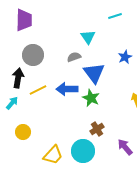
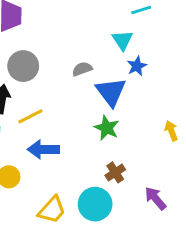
cyan triangle: (88, 37) -> (122, 40), moved
blue star: (125, 57) -> (137, 66), moved
blue arrow: (67, 89) -> (43, 149), moved

